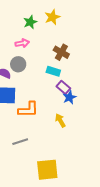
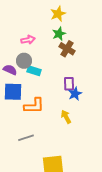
green star: (30, 22) -> (59, 34), moved
cyan rectangle: (53, 71) -> (34, 71), moved
purple rectangle: (63, 87) -> (69, 84), turned 48

